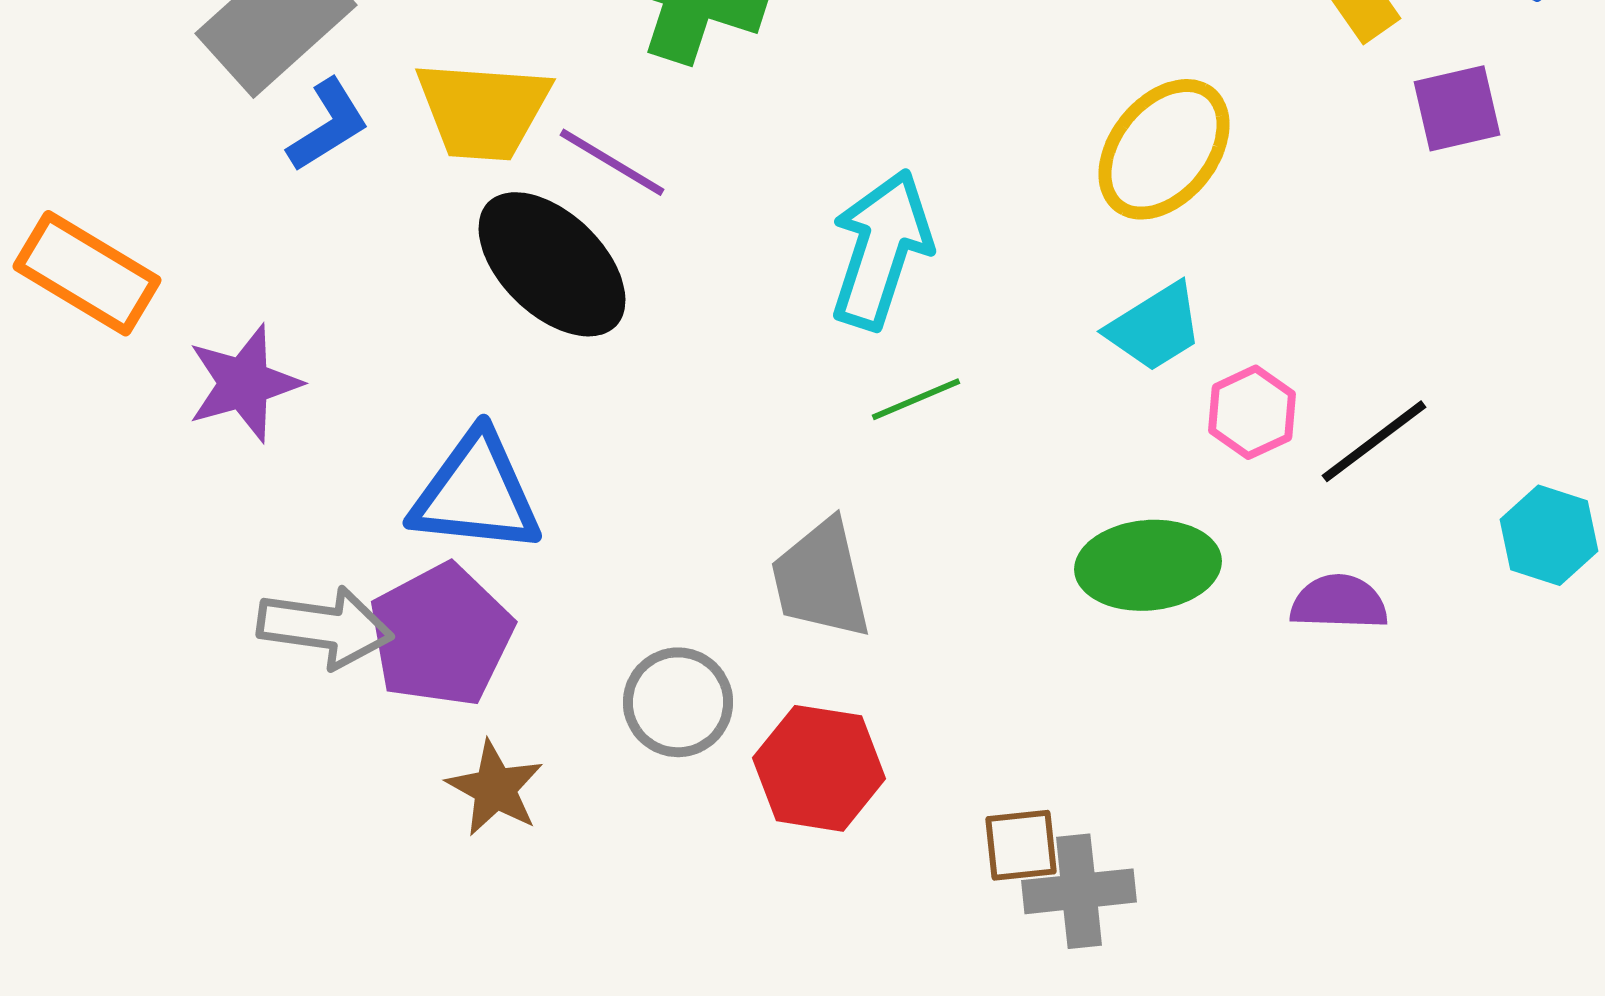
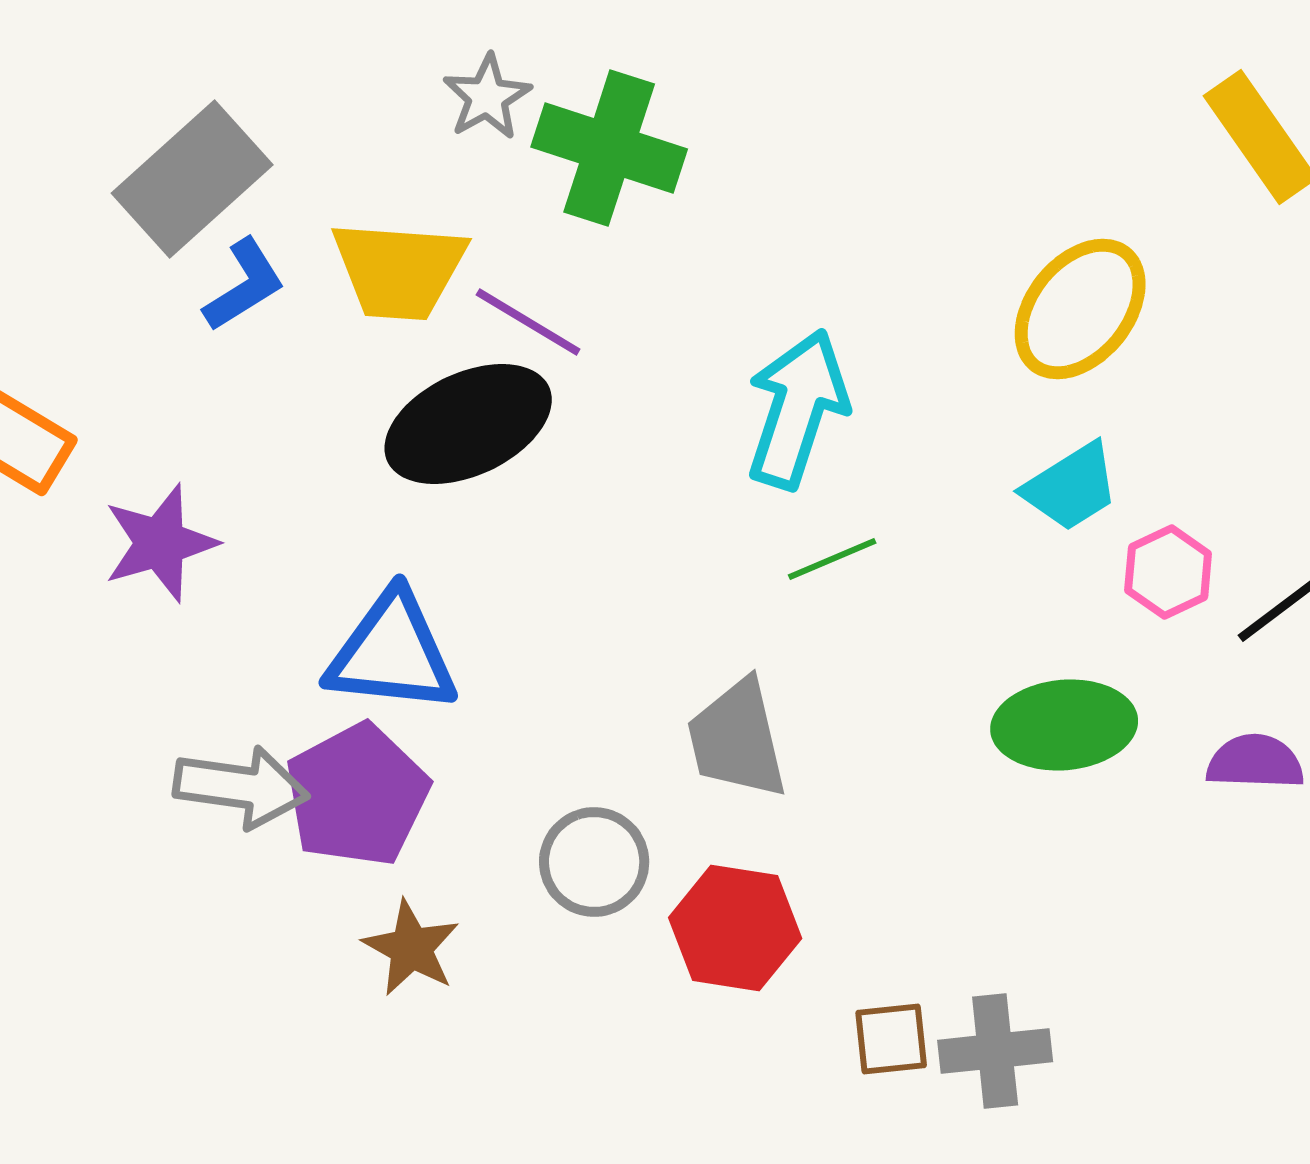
black ellipse: (552, 264) -> (468, 424), turned -69
brown square: (1021, 845) -> (891, 1039), moved

